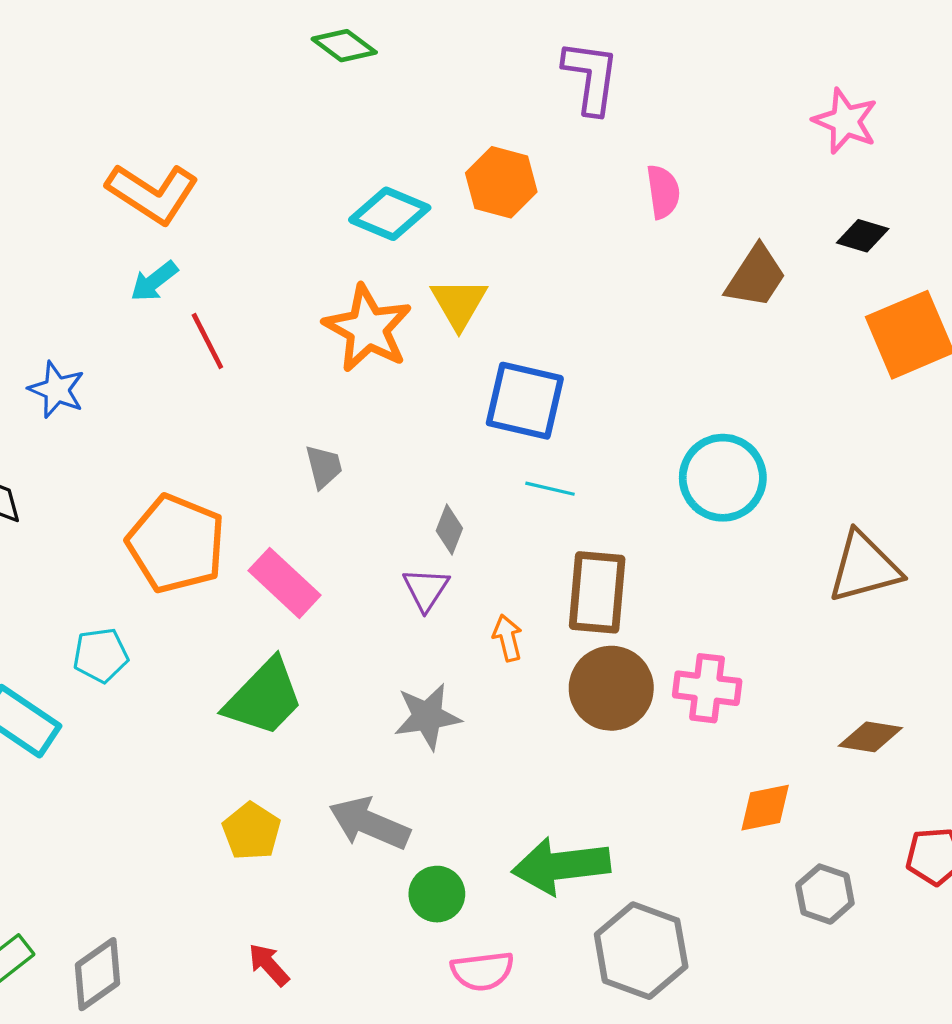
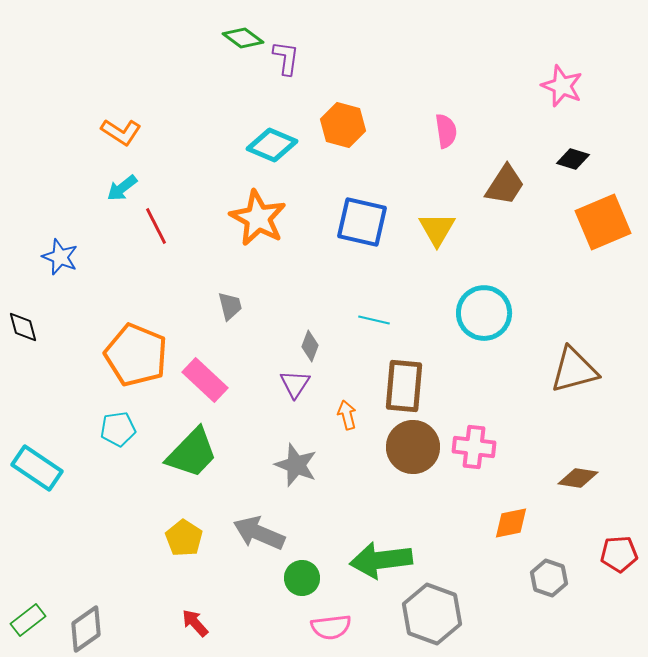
purple L-shape: (591, 77) -> (286, 58), moved, size x0.7
orange L-shape: (152, 193) -> (121, 132), size x0.7
yellow triangle: (459, 303) -> (437, 229), moved
blue square: (525, 401) -> (362, 222), moved
cyan pentagon: (101, 655) -> (118, 429), moved
gray star: (427, 716) -> (296, 465), turned 30

